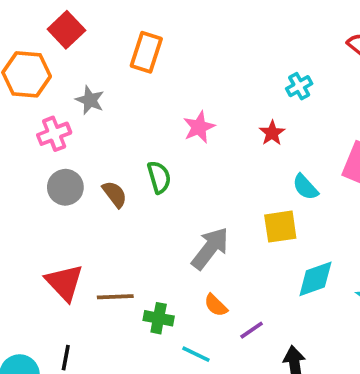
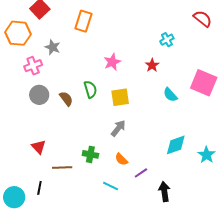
yellow square: (280, 227) -> (120, 97), moved
gray arrow: (210, 248) -> (118, 128), size x0.7
red triangle: (64, 282) -> (39, 147), size x0.7
brown line: (115, 297) -> (62, 168), moved
green cross: (159, 318) -> (90, 154), moved

